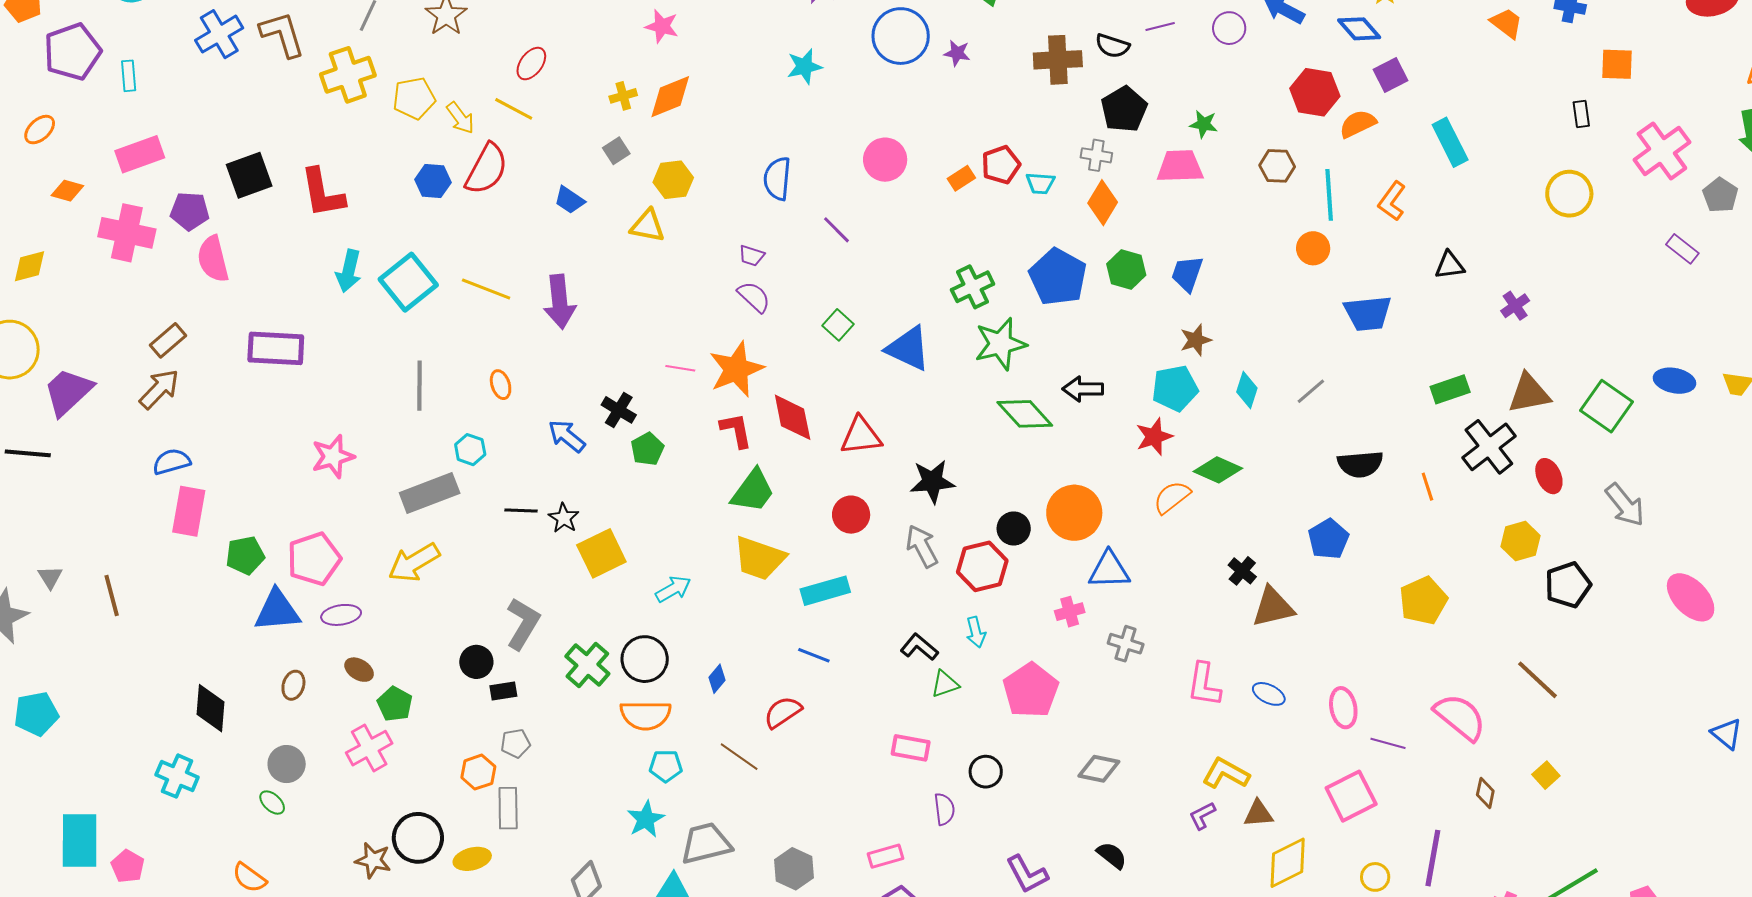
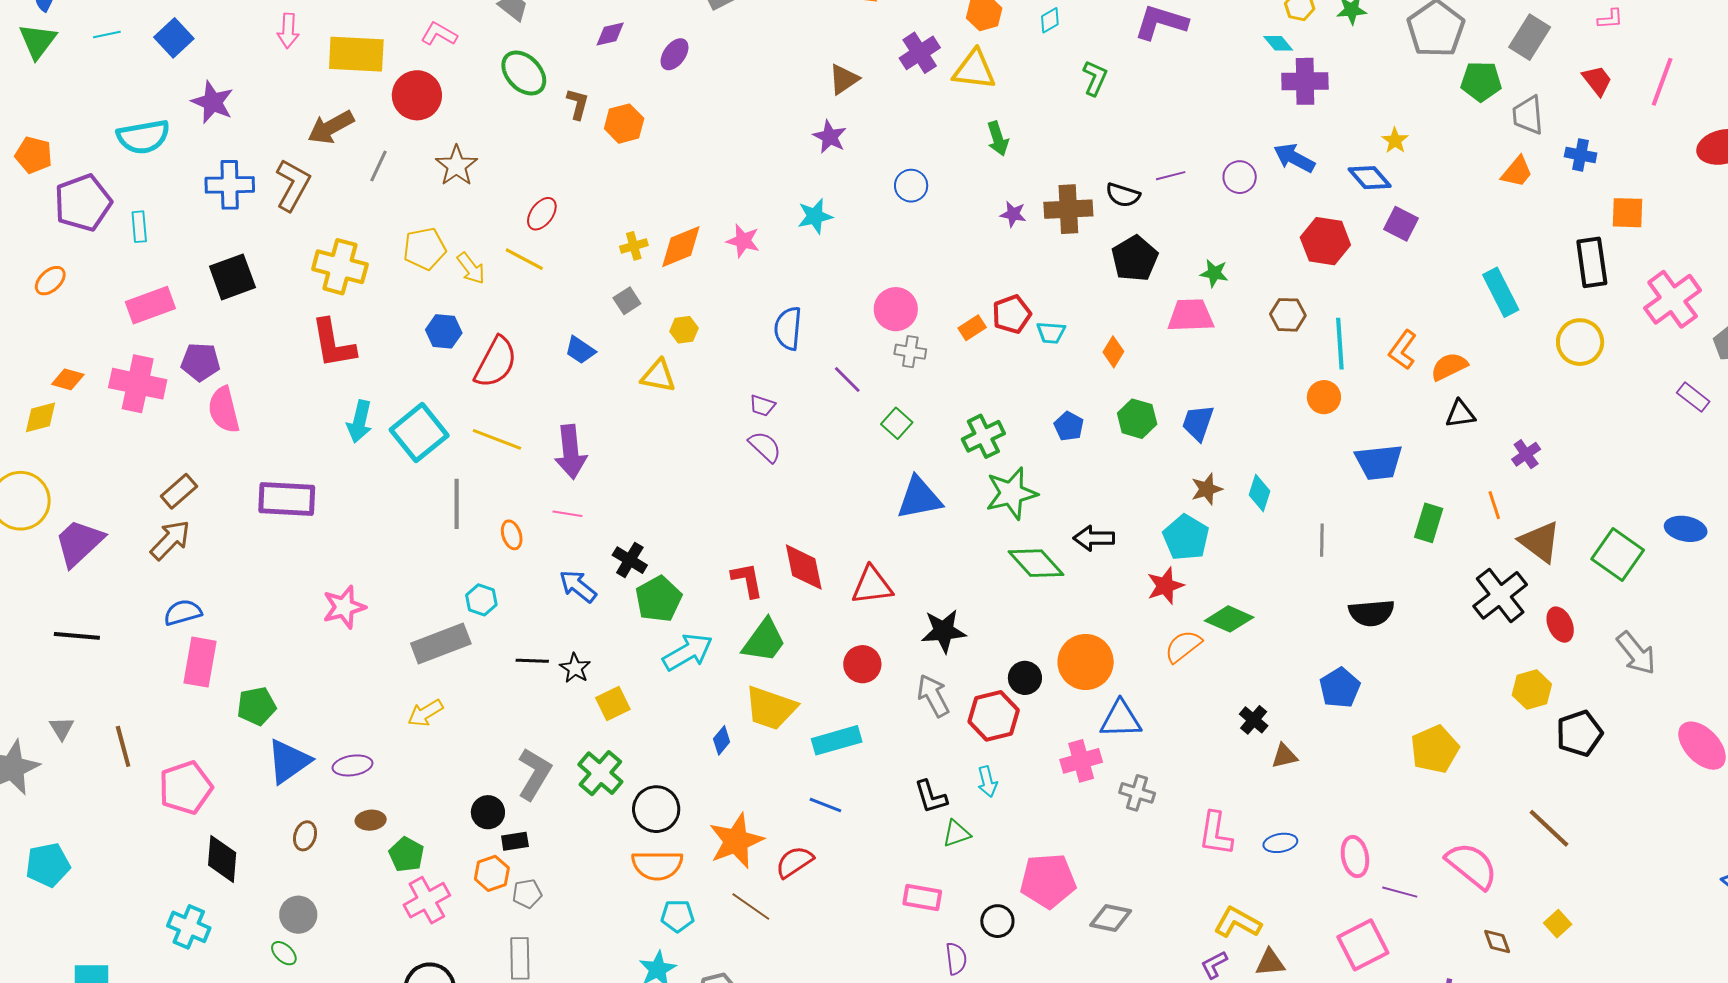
orange trapezoid: (1506, 23) -> (1517, 172), turned 93
pink star: (662, 26) -> (743, 241), moved
blue cross: (219, 34) -> (230, 185), turned 30
brown L-shape: (282, 34) -> (293, 185), turned 46
blue circle: (901, 36) -> (911, 186), size x0.6
purple star: (957, 53) -> (1013, 214), moved
yellow cross: (348, 75) -> (340, 267), moved, turned 34
purple square: (1391, 75) -> (1401, 224), turned -36
black rectangle: (1581, 114) -> (1592, 262), size x1.8
orange semicircle: (1358, 124) -> (1449, 366), moved
cyan rectangle: (1450, 142) -> (1501, 292), moved
gray cross: (1096, 155) -> (910, 352), moved
red semicircle: (486, 169) -> (496, 362), moved
black square: (249, 175) -> (232, 277), moved
yellow hexagon: (673, 180) -> (684, 330), size x0.7
orange diamond: (67, 191) -> (68, 379), moved
orange diamond: (1103, 203) -> (1113, 352), size x0.7
blue pentagon: (1058, 277) -> (1069, 426), size x0.5
green square: (838, 325) -> (897, 423), moved
blue triangle: (908, 349) -> (919, 498), turned -36
pink line: (680, 368) -> (567, 514), moved
orange star: (736, 369) -> (736, 841), moved
gray line: (419, 386) -> (457, 504), moved
cyan pentagon: (1175, 388) -> (1186, 537), turned -30
green rectangle: (1450, 389) -> (1429, 523), moved, turned -54
cyan diamond: (1247, 390) -> (1260, 493), moved
gray line: (1311, 391) -> (1322, 540), turned -48
brown triangle: (1529, 393) -> (1540, 542), turned 48
green pentagon: (647, 449) -> (658, 599), size x1.4
black line: (28, 453) -> (77, 636), moved
orange line: (1427, 487) -> (1494, 505), moved
yellow square: (601, 553) -> (613, 704), size x0.7
pink pentagon: (314, 559) -> (186, 788), moved
yellow arrow: (414, 563) -> (425, 713), size x0.7
cyan arrow: (673, 589) -> (688, 652), moved, size x1.4
brown triangle: (1273, 607) -> (1284, 756), size x0.6
blue triangle: (277, 611) -> (289, 761), turned -30
pink cross: (1070, 612) -> (1081, 761), size x1.4
black L-shape: (919, 647) -> (931, 797), turned -147
green cross: (587, 665) -> (600, 773), moved
brown ellipse: (359, 670) -> (371, 820), turned -36
blue diamond: (717, 679) -> (722, 740), moved
pink pentagon: (1031, 690) -> (1048, 881), moved, turned 30
blue ellipse: (1269, 694) -> (1280, 843), turned -36
pink cross: (369, 748) -> (427, 900), moved
orange hexagon: (478, 772) -> (492, 873), moved
brown diamond: (1485, 793) -> (1497, 942), turned -32

